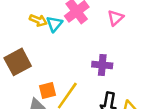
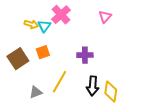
pink triangle: (115, 18) -> (105, 17), moved
orange square: (47, 90) -> (43, 52), moved

